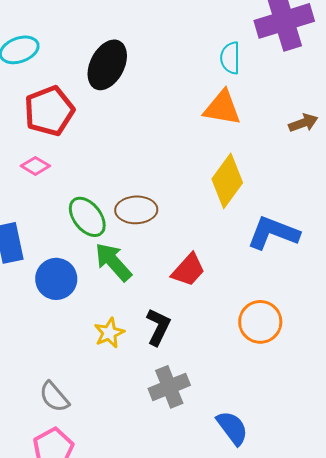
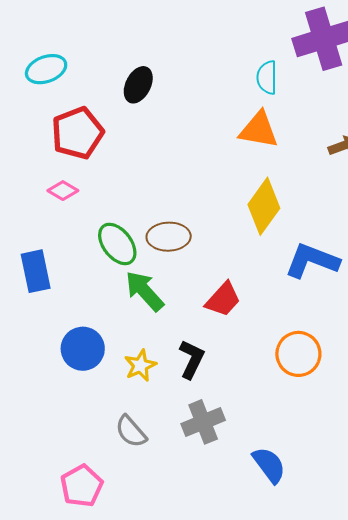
black ellipse: (107, 65) -> (138, 85), size x0.7
blue circle: (56, 279) -> (83, 349), moved
gray semicircle: (54, 397) -> (131, 431), moved

